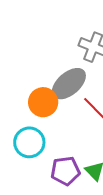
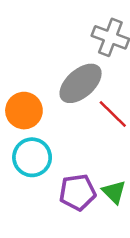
orange circle: (43, 102) -> (24, 111), moved

